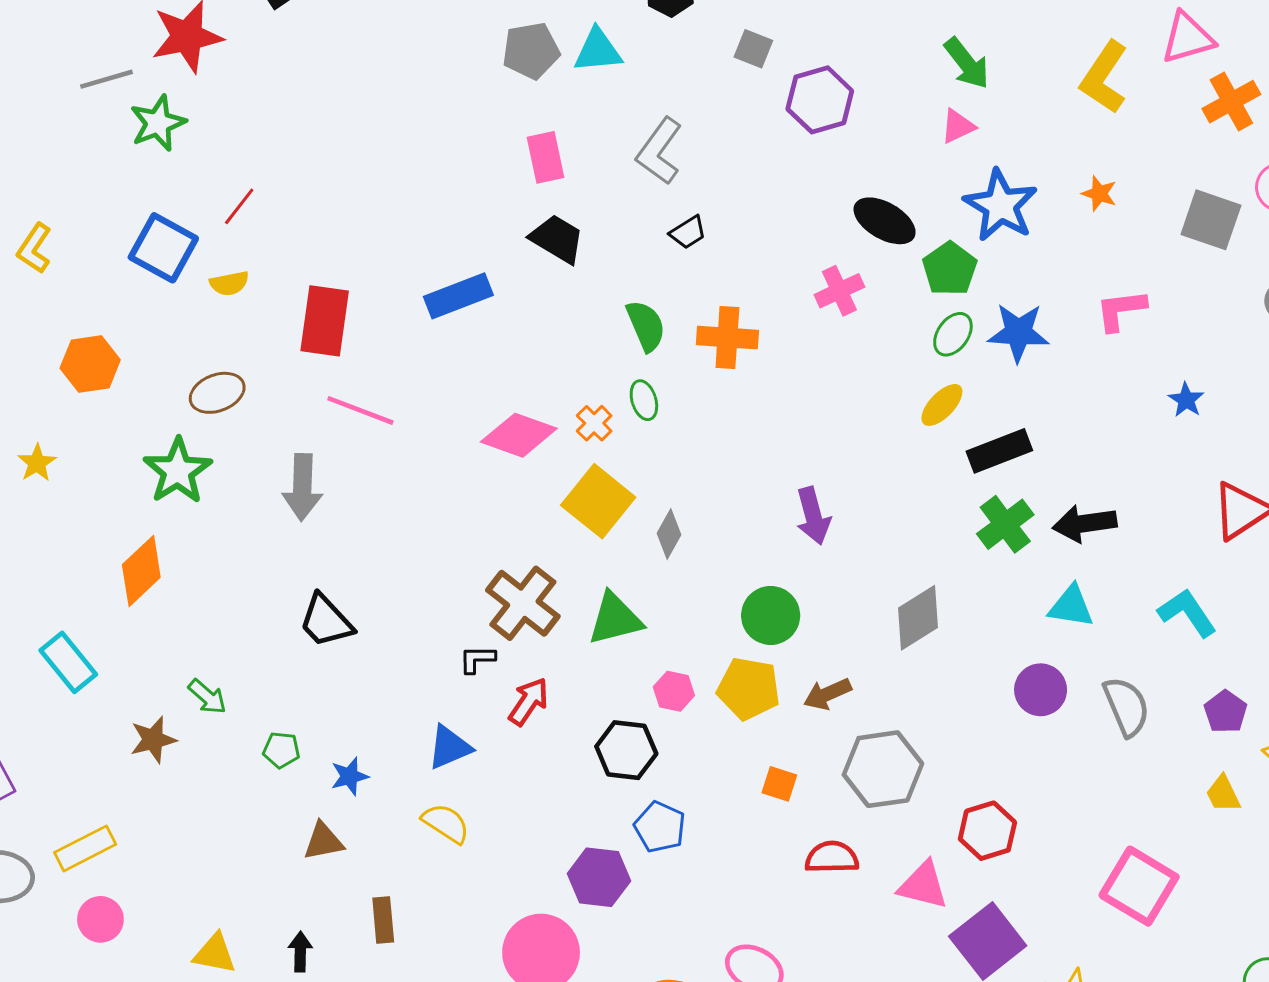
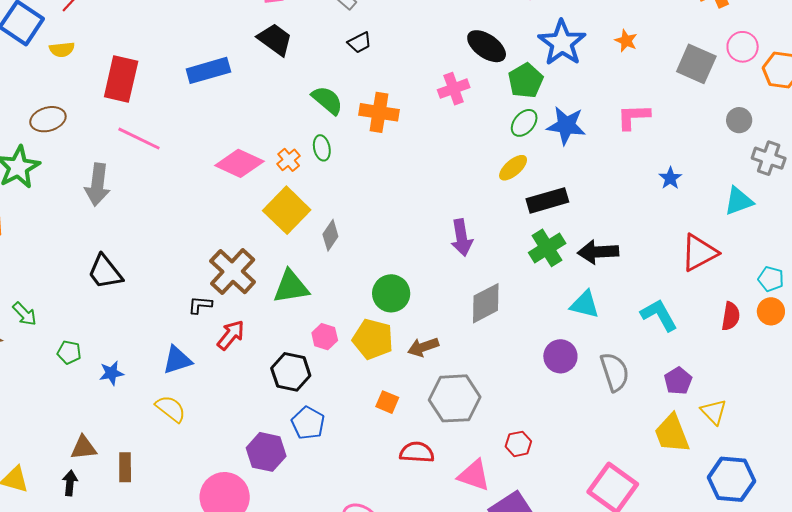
green semicircle: (646, 326) -> (327, 100), turned -32
purple arrow: (813, 516) -> (462, 238), moved
yellow trapezoid: (1223, 794) -> (672, 434), size x1.6
red hexagon: (987, 831) -> (518, 444), size x0.7
brown triangle: (323, 841) -> (84, 448), moved

